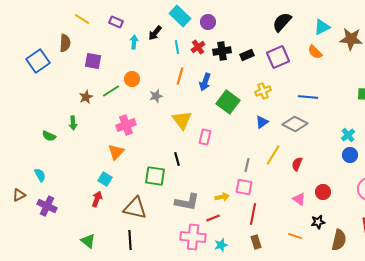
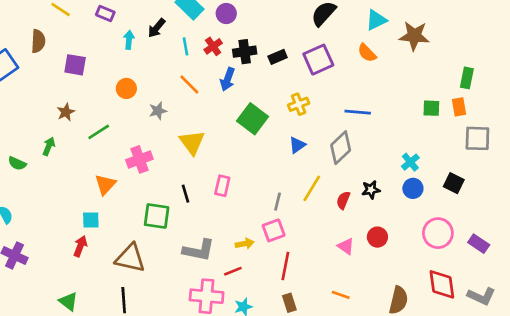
orange line: (180, 76) -> (189, 85), turned -60
blue arrow: (205, 82) -> (228, 79), moved
green line: (111, 91) -> (99, 132), moved
green arrow: (73, 123) -> (49, 146), turned -152
gray diamond: (295, 124) -> (341, 148), turned -70
pink cross: (126, 125) -> (139, 159), moved
pink rectangle: (205, 137) -> (222, 186), moved
cyan square: (105, 179) -> (91, 220), turned -32
pink square: (244, 187) -> (274, 230), turned -30
black star: (318, 222) -> (371, 190), moved

